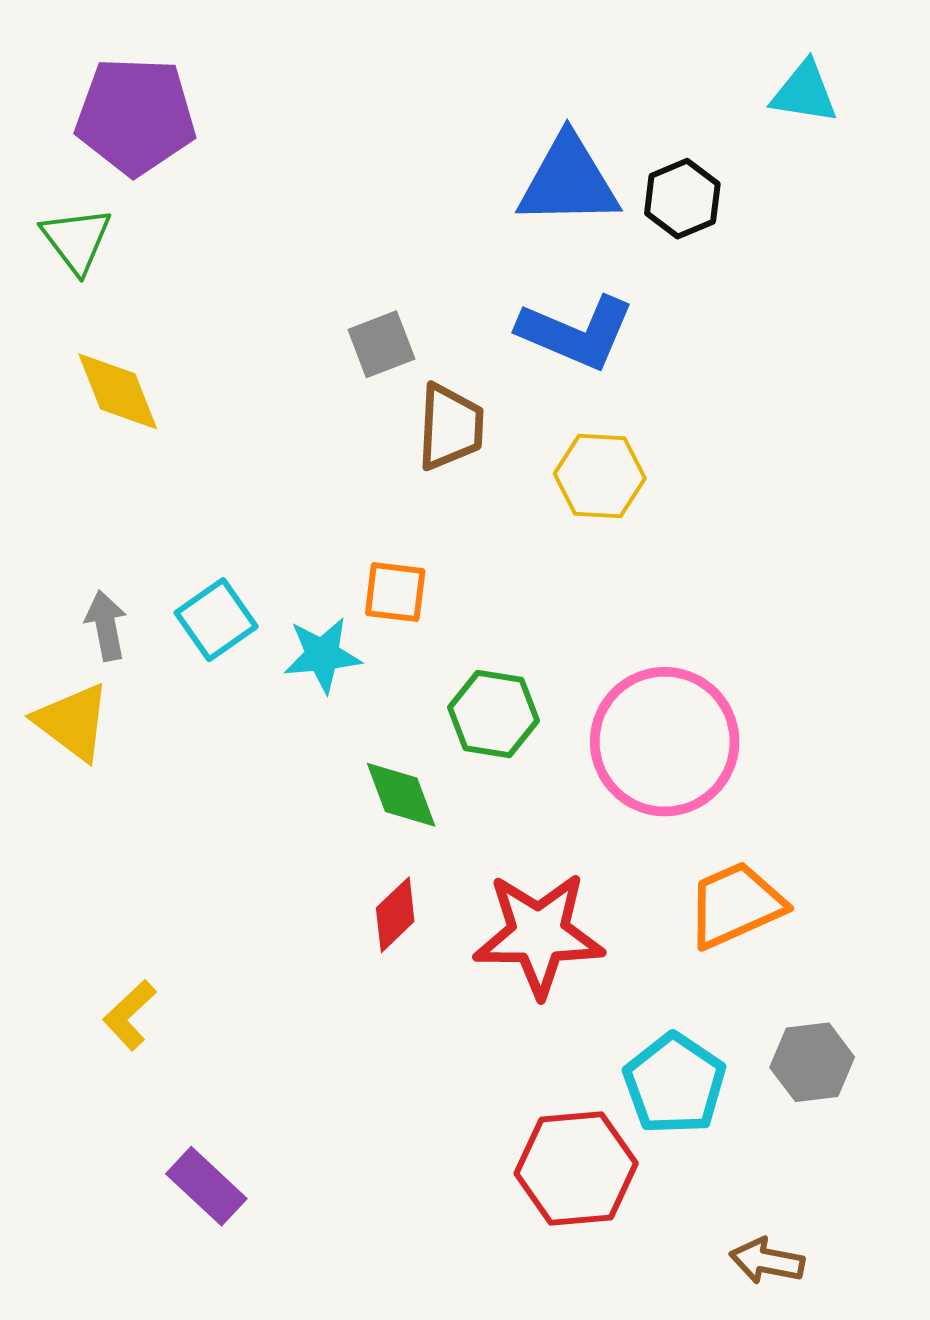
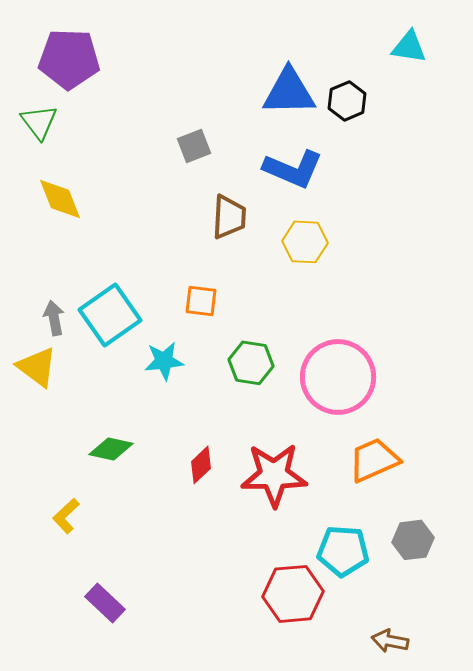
gray square: (381, 344) -> (194, 146), moved
cyan square: (216, 620) -> (110, 315), size x1.5
cyan star: (322, 655) -> (164, 361), moved
green diamond: (401, 795) -> (111, 449), moved, turned -57
cyan pentagon: (674, 1084) -> (343, 551), turned -30

